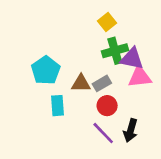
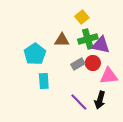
pink triangle: (140, 77) -> (109, 76), moved
brown triangle: (81, 83) -> (62, 40), moved
red circle: (107, 106) -> (93, 63), moved

